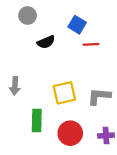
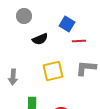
yellow square: (64, 93) -> (53, 71), moved
gray L-shape: (99, 96) -> (86, 68), moved

